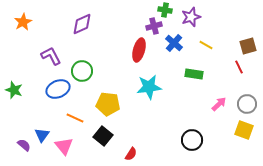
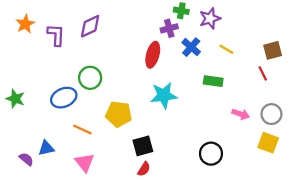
purple L-shape: (51, 56) -> (56, 35), moved, turned 30
pink arrow: (219, 104) -> (241, 114), turned 63
blue triangle: (42, 135) -> (46, 148), turned 42
black square: (103, 136) -> (143, 146), moved, turned 36
pink triangle: (64, 146) -> (85, 162), moved

